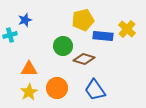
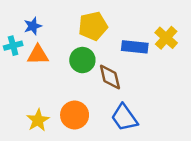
yellow pentagon: (83, 20) -> (93, 26), moved
brown diamond: (84, 59) -> (110, 77), turned 60
orange triangle: (29, 69) -> (38, 55), moved

